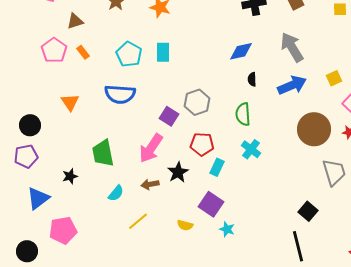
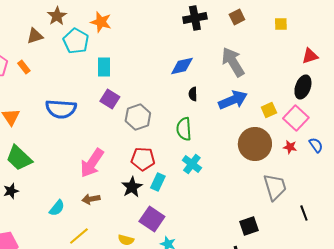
brown triangle: (75, 21) -> (35, 36), moved
cyan pentagon: (129, 54) -> (76, 41), moved
yellow square: (334, 78) -> (269, 110), moved
purple square: (169, 116) -> (110, 99), moved
green trapezoid: (103, 153) -> (19, 158), moved, turned -36
black star: (178, 172) -> (132, 187), moved
black square: (308, 211) -> (249, 226), turned 30

